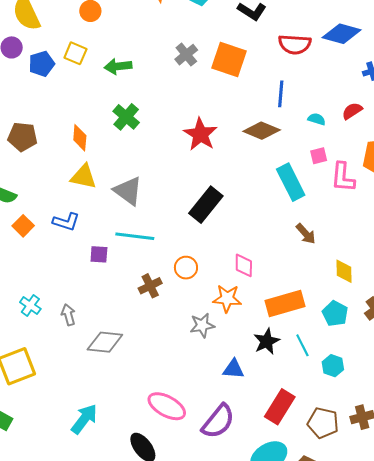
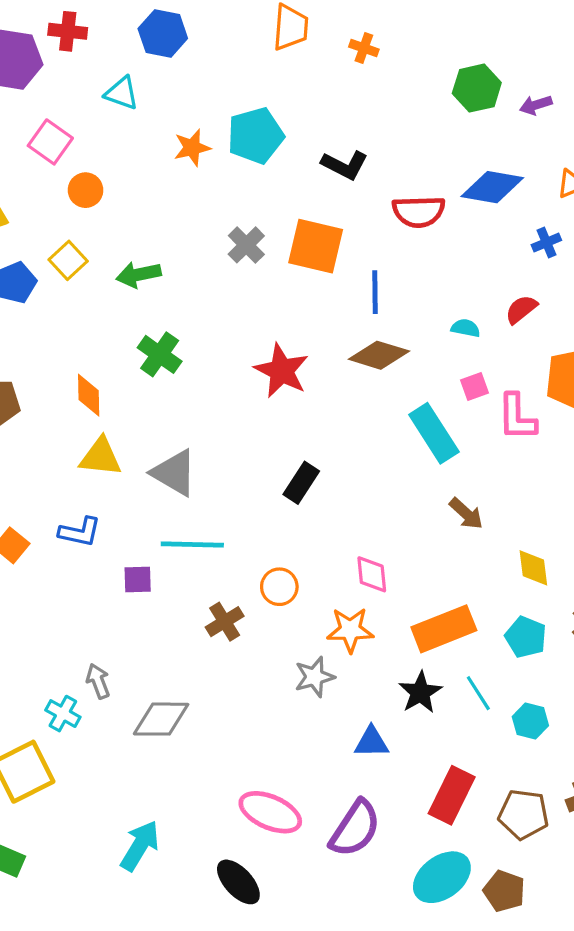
yellow square: (75, 53) -> (68, 260), turned 30
blue line: (281, 94) -> (375, 292), moved
black rectangle: (206, 205) -> (301, 483), size x0.7
cyan cross: (30, 306) -> (63, 714), moved

